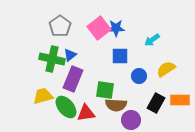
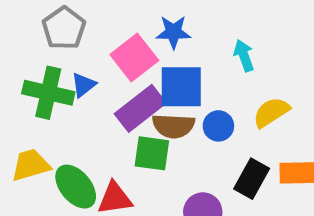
pink square: (99, 28) -> (134, 57), moved
cyan arrow: (152, 40) -> (244, 56), turned 105
blue square: (120, 56) -> (181, 87), size x1.4
purple rectangle: (73, 79) -> (140, 108), moved, turned 30
brown semicircle: (116, 105) -> (173, 126), moved

